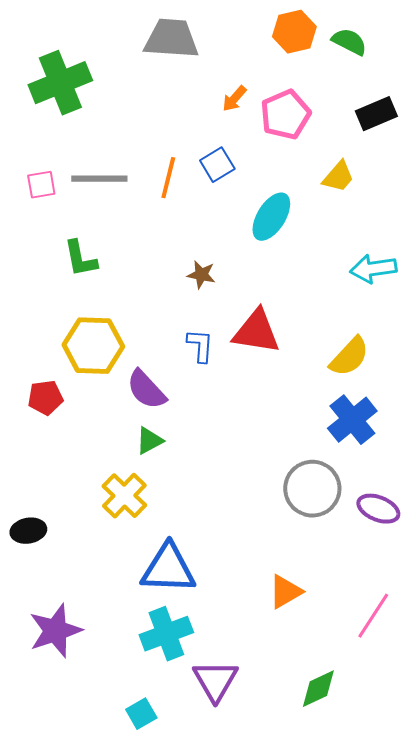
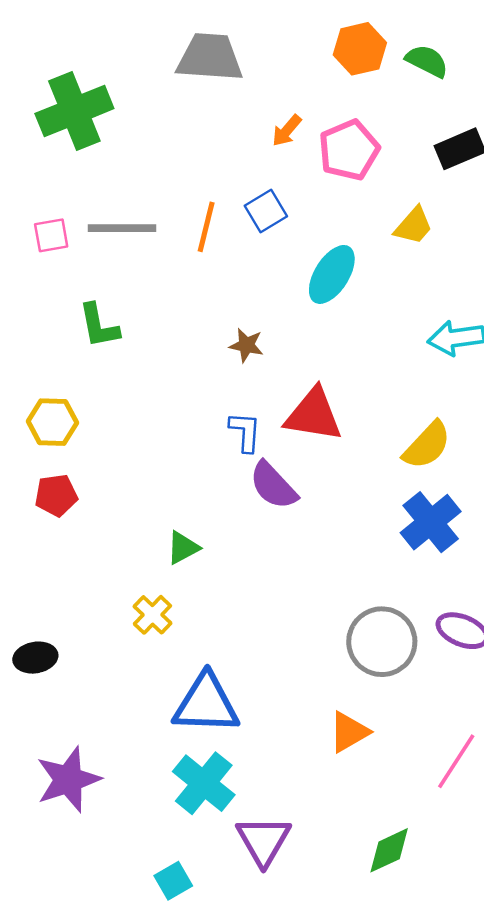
yellow hexagon: (93, 346) -> (52, 422), moved, size x0.7
purple semicircle: (146, 390) -> (273, 486), moved
gray circle: (312, 489) -> (382, 642), moved
yellow cross: (124, 496) -> (152, 615), size x0.7
cyan cross: (166, 634) -> (204, 783), turned -30

